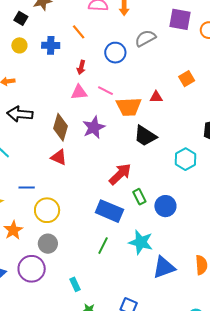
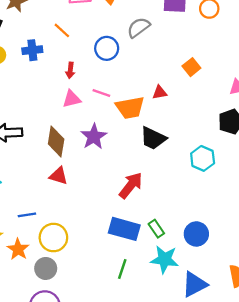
green rectangle: (139, 197) -> (156, 229), moved
blue circle: (165, 206) -> (196, 234), moved
orange star: (13, 230) -> (18, 249), moved
gray circle: (48, 244) -> (46, 268), moved

